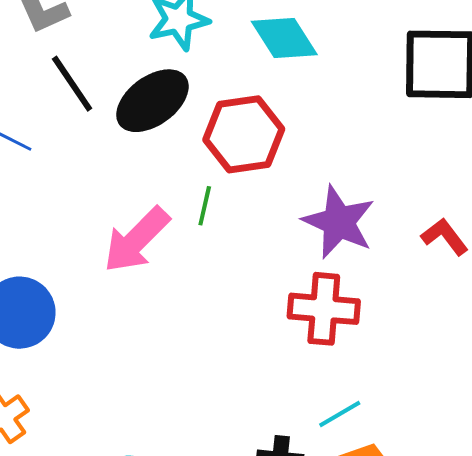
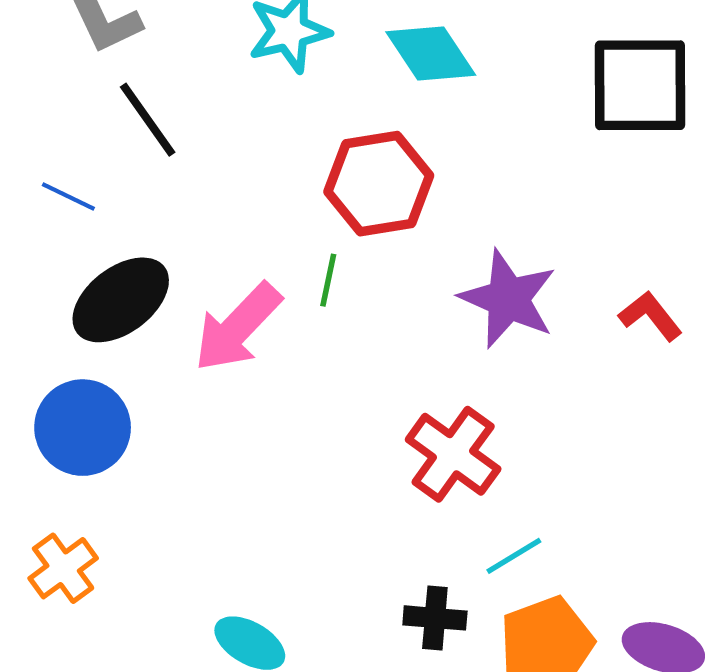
black ellipse: (152, 101) -> (121, 300), moved
red cross: (324, 309) -> (453, 454), moved, turned 32

